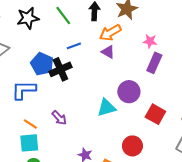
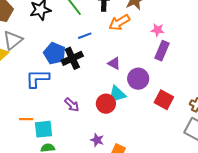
purple triangle: (108, 52) -> (114, 63), moved
orange line: (30, 124) -> (26, 119), moved, turned -32
red circle: (132, 146) -> (106, 104), moved

